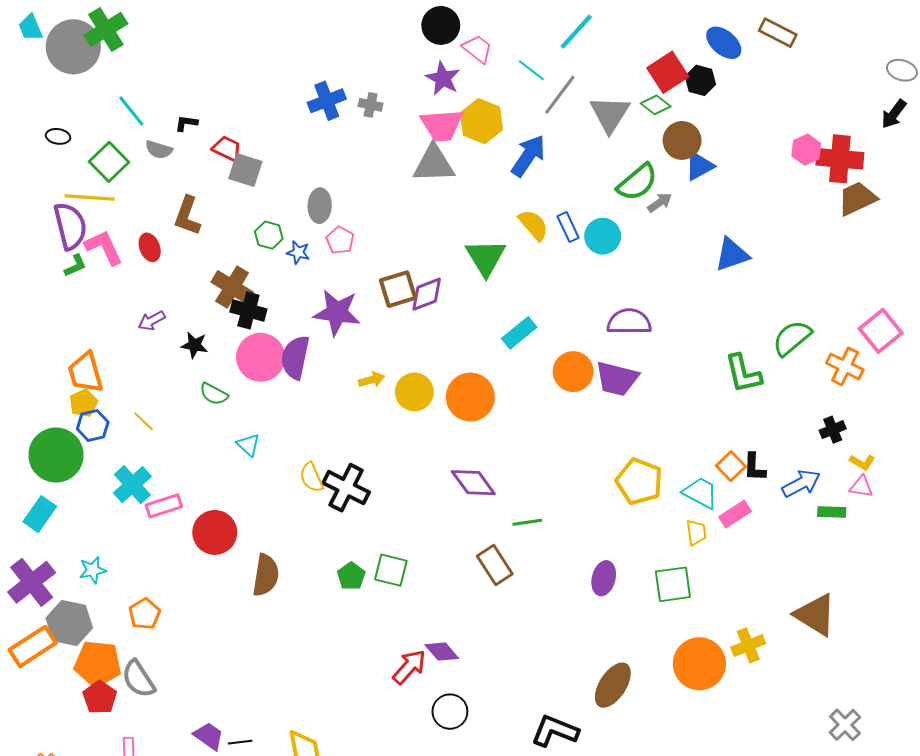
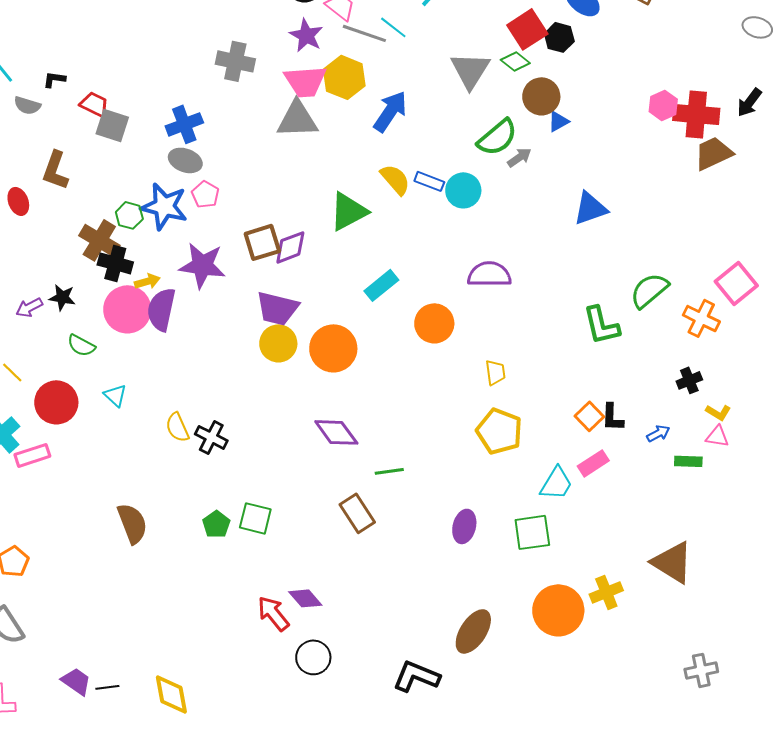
gray line: (560, 95) -> (364, 33), moved, turned 72
blue cross: (327, 101) -> (184, 124), moved
gray cross: (371, 105) -> (235, 61), size x1.6
black arrow: (894, 114) -> (749, 102), moved
blue triangle: (699, 166) -> (558, 121), size x0.7
gray ellipse: (320, 206) -> (185, 160), turned -72
blue rectangle: (568, 227) -> (429, 181), turned -44
green hexagon: (269, 235) -> (129, 215), moved
blue star: (298, 252) -> (164, 206), size x2.0
green triangle: (486, 258) -> (348, 211), turned 33
purple arrow: (152, 321) -> (29, 307), moved
purple trapezoid: (617, 379) -> (277, 308), moved
yellow arrow: (372, 380) -> (147, 281), moved
blue arrow: (801, 484) -> (658, 433), size x0.6
black cross: (346, 488) -> (211, 437), size x0.7
cyan trapezoid: (700, 493) -> (556, 483), moved, turned 93
red circle: (215, 532) -> (56, 402), moved
yellow trapezoid: (696, 532) -> (495, 372), moved
brown semicircle: (266, 575) -> (132, 523), turned -30
red arrow: (409, 667) -> (273, 613), turned -81
gray cross: (845, 725) -> (701, 670), turned 32

